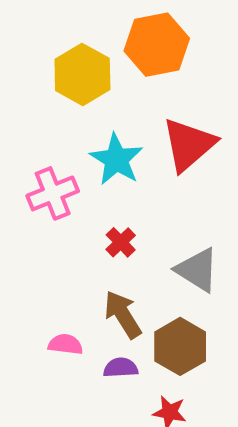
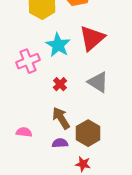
gray triangle: (197, 270) -> (98, 82), moved
pink semicircle: (65, 344) -> (24, 132), moved

